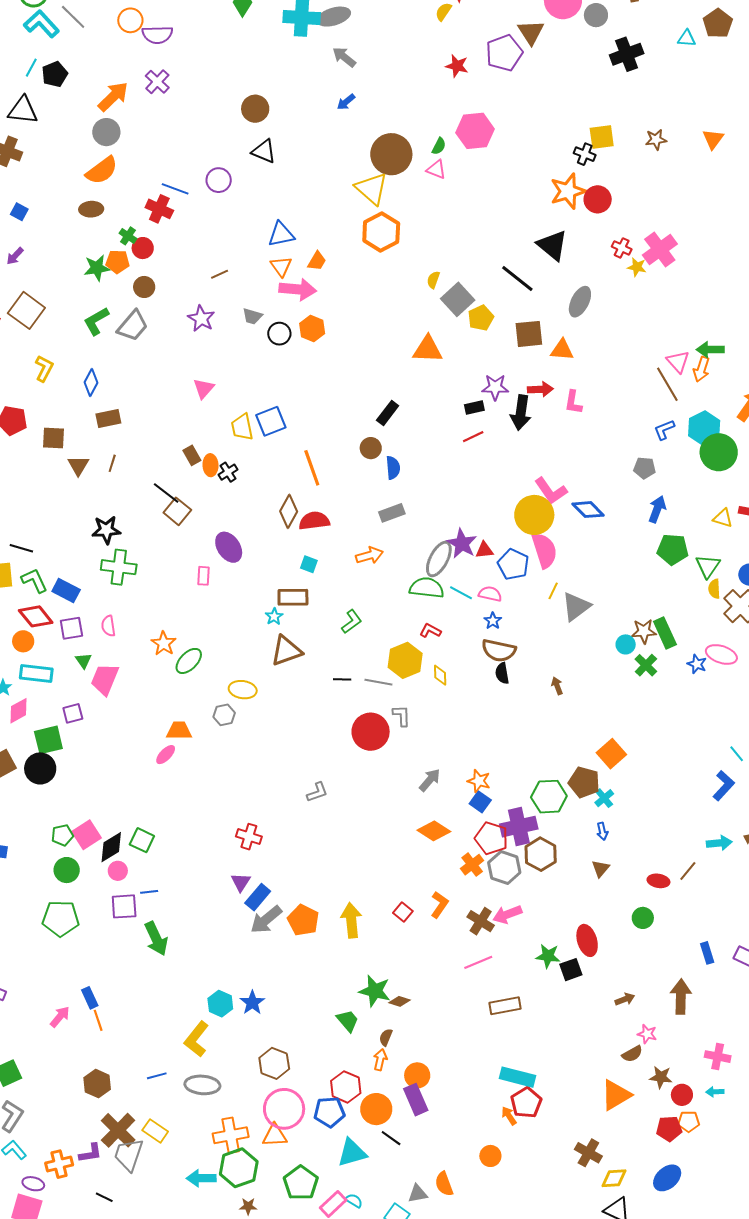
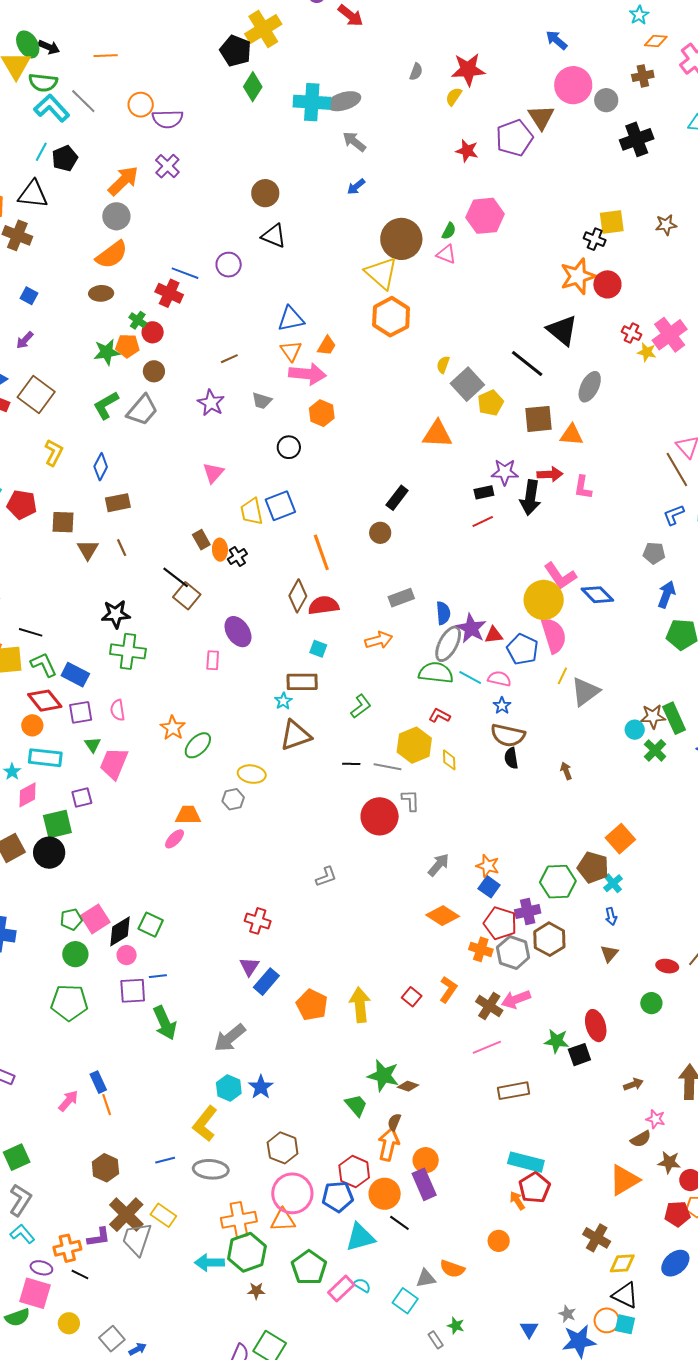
black circle: (279, 334) -> (289, 447), moved
brown line: (112, 463) -> (122, 548), turned -42
blue semicircle: (393, 468) -> (443, 613), moved
purple cross: (519, 827) -> (528, 911), size x0.7
orange cross: (472, 865) -> (481, 949), turned -35
gray arrow: (266, 920) -> (230, 1038), moved
orange arrow: (380, 1060) -> (389, 1144), size x1.5
orange semicircle: (444, 1184) -> (452, 1269), turned -50
black line: (104, 1197) -> (80, 1274), moved

